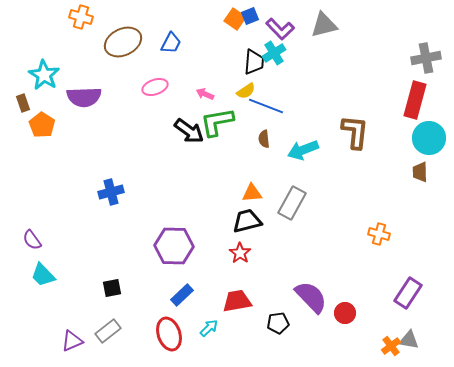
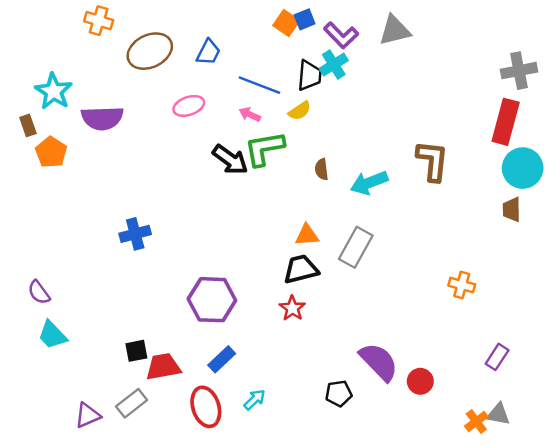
blue line: (266, 106) -> (259, 85), moved
purple rectangle: (408, 293) -> (497, 357), size x0.7
red trapezoid: (237, 301) -> (163, 367), moved

